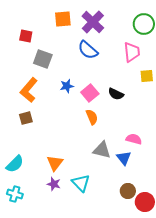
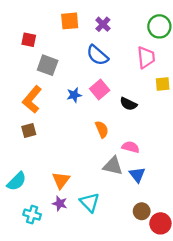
purple cross: (93, 22) -> (103, 24), size x0.6
pink square: (90, 93) -> (100, 90), moved
pink semicircle: (134, 139) -> (131, 147), moved
cyan cross: (15, 194) -> (32, 215), moved

